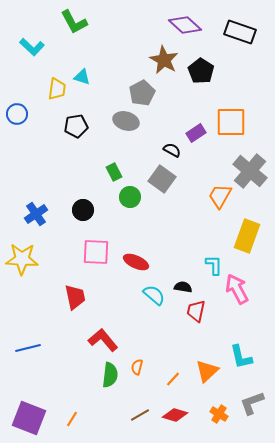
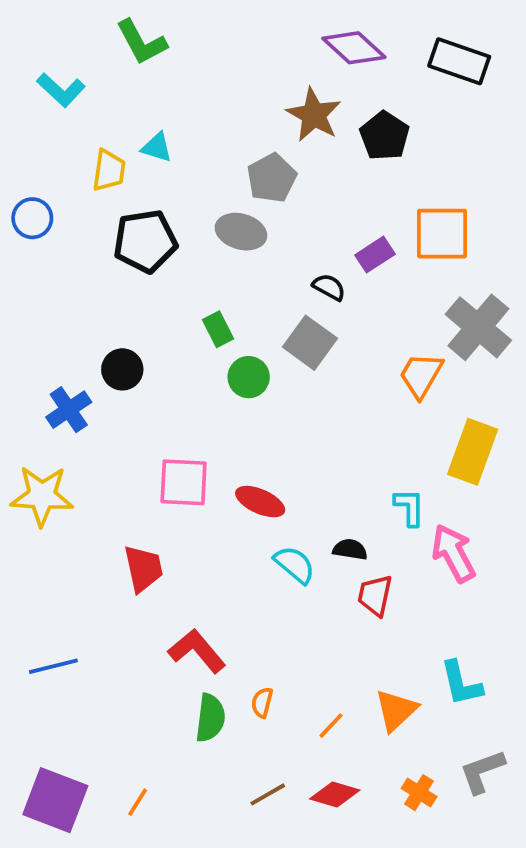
black pentagon: (76, 126) -> (145, 241), size x1.4
black circle: (83, 210) -> (122, 369), moved

